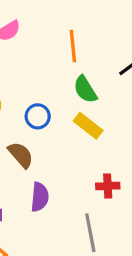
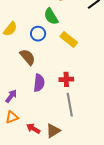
green semicircle: (85, 89) -> (51, 16), moved
red cross: (108, 186) -> (66, 79), moved

